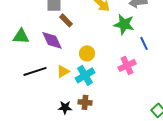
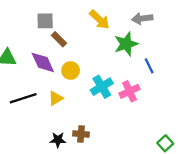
green star: (124, 24) -> (126, 44), turned -30
yellow circle: (87, 53) -> (71, 70), moved
cyan cross: (85, 75) -> (102, 87), moved

